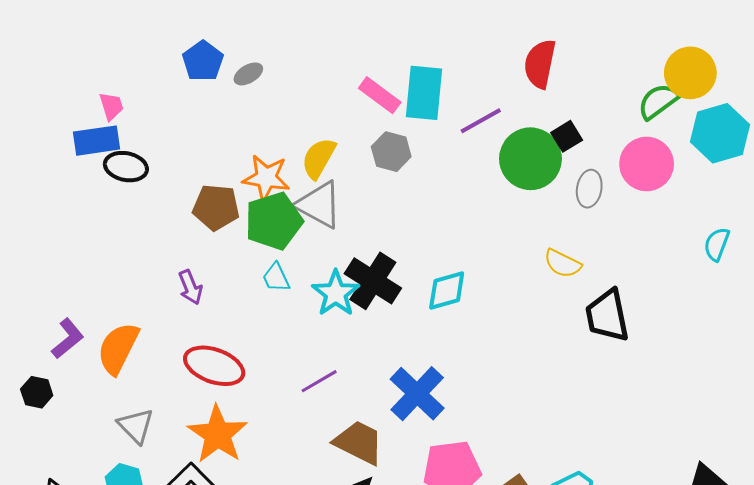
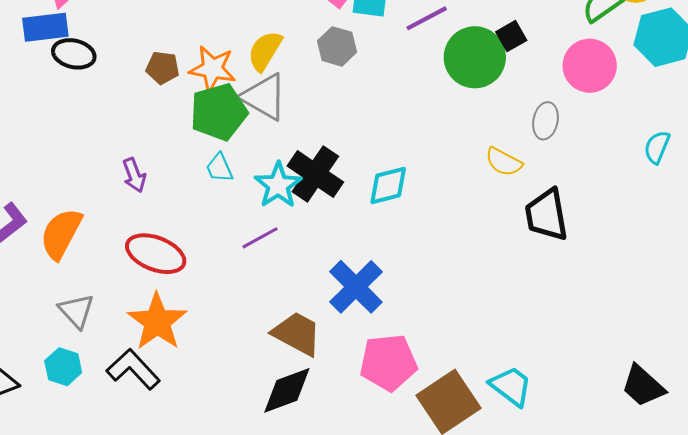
gray ellipse: (589, 189) -> (545, 121), moved
brown pentagon: (216, 207) -> (163, 68), moved, size x0.7
purple line: (319, 381) -> (260, 238), moved

